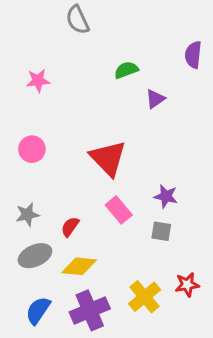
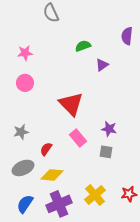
pink circle: (32, 149) -> (25, 83), moved
gray star: (27, 215) -> (21, 132), moved
red star: (187, 285) -> (129, 194), moved

